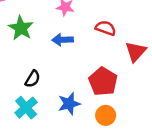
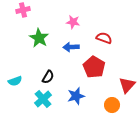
red triangle: (136, 52) -> (127, 85), moved
red pentagon: (103, 82) -> (94, 67), moved
orange circle: (106, 115) -> (112, 105), moved

